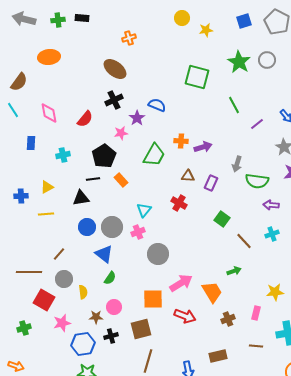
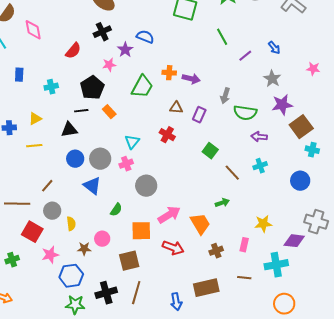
pink diamond: (49, 113) -> (33, 30), moved
purple arrow: (203, 147) -> (191, 79), turned 30
green semicircle: (110, 278) -> (116, 210), moved
black cross: (111, 336) -> (106, 293), moved, size x1.5
brown rectangle: (218, 356) -> (206, 288), size x1.4

